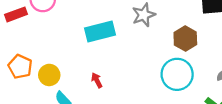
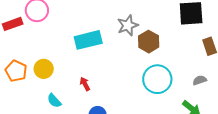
brown hexagon: (185, 38) -> (149, 42), moved
yellow circle: (49, 75) -> (44, 69), moved

